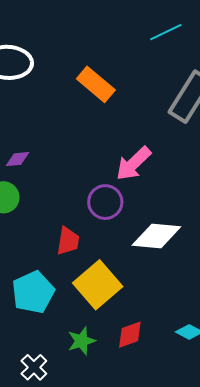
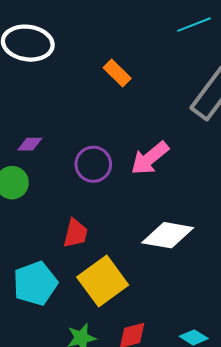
orange rectangle: (96, 84) -> (117, 73), size x0.7
purple circle: (105, 202) -> (93, 164), moved

